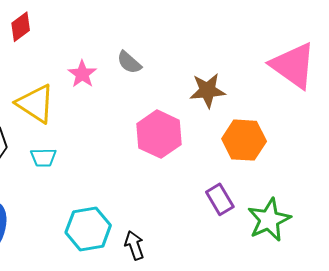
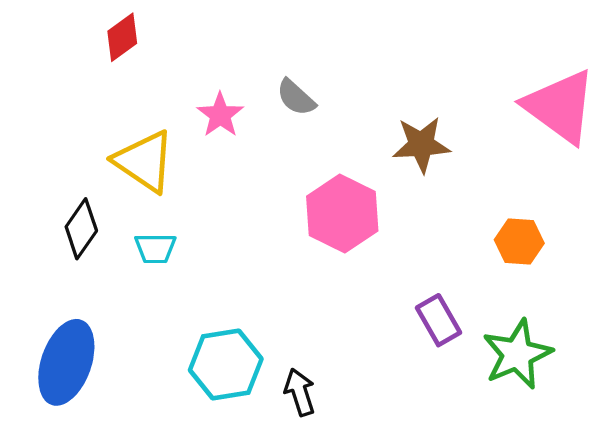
orange hexagon: (244, 140) -> (519, 242), moved, size x0.7

